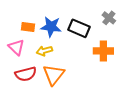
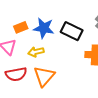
orange rectangle: (28, 27) -> (21, 27), turned -32

